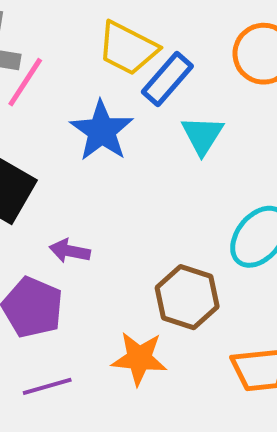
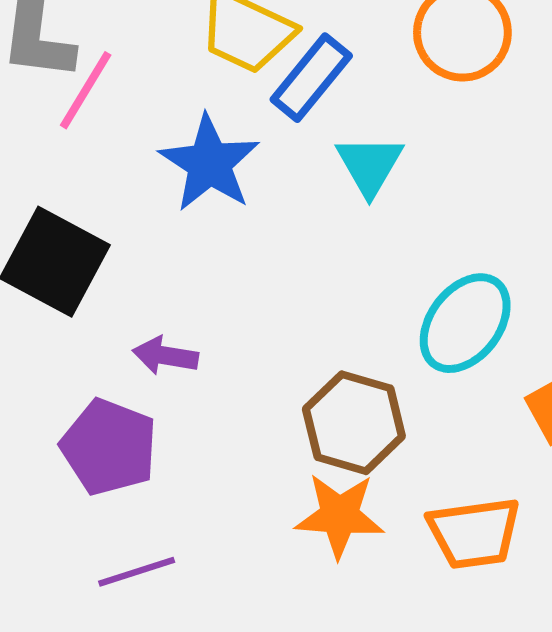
orange star: (139, 358) -> (339, 516), moved

